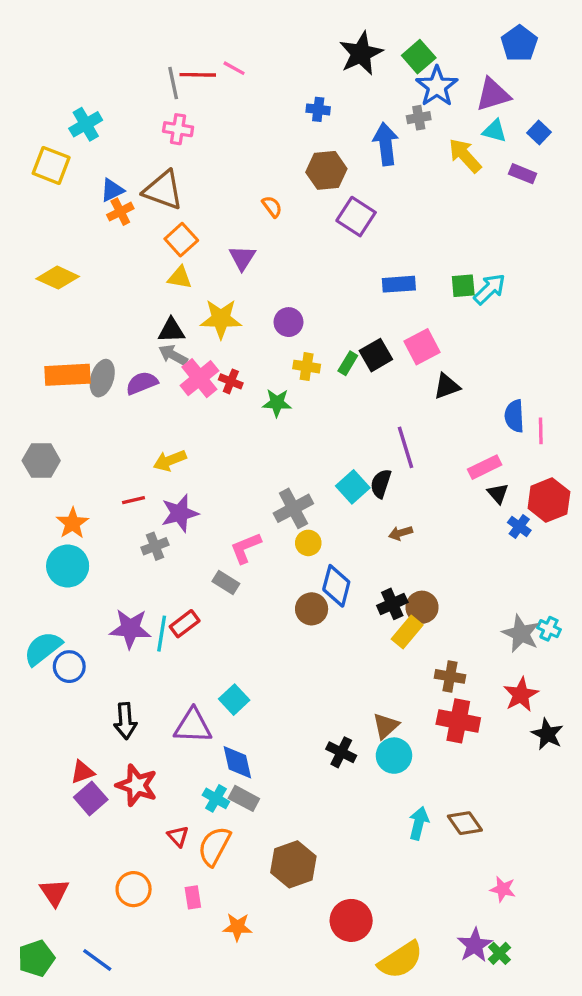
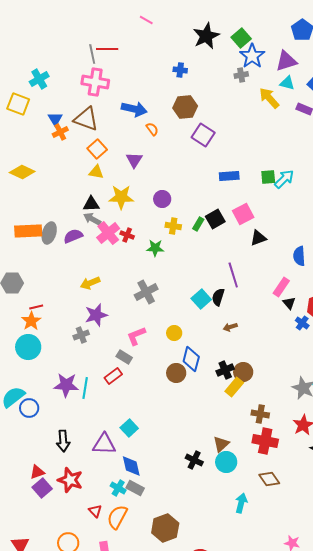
pink line: (234, 68) -> (146, 20), moved
pink cross: (178, 129) -> (95, 82), size x1.5
blue arrow: (386, 144) -> (134, 109), moved, turned 110
blue triangle: (112, 190) -> (55, 119), turned -35
pink rectangle: (485, 467) -> (281, 287), turned -30
red line: (134, 500) -> (36, 307), moved
gray cross: (293, 508) -> (146, 292), moved
red rectangle: (185, 624) -> (113, 376), moved
brown diamond: (465, 823) -> (269, 479), moved

